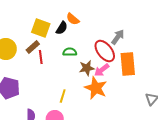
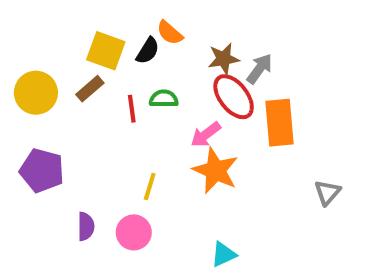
red line: (41, 57) -> (132, 109), moved
brown star: (87, 68) -> (224, 59), moved
pink arrow: (102, 70) -> (206, 135), moved

